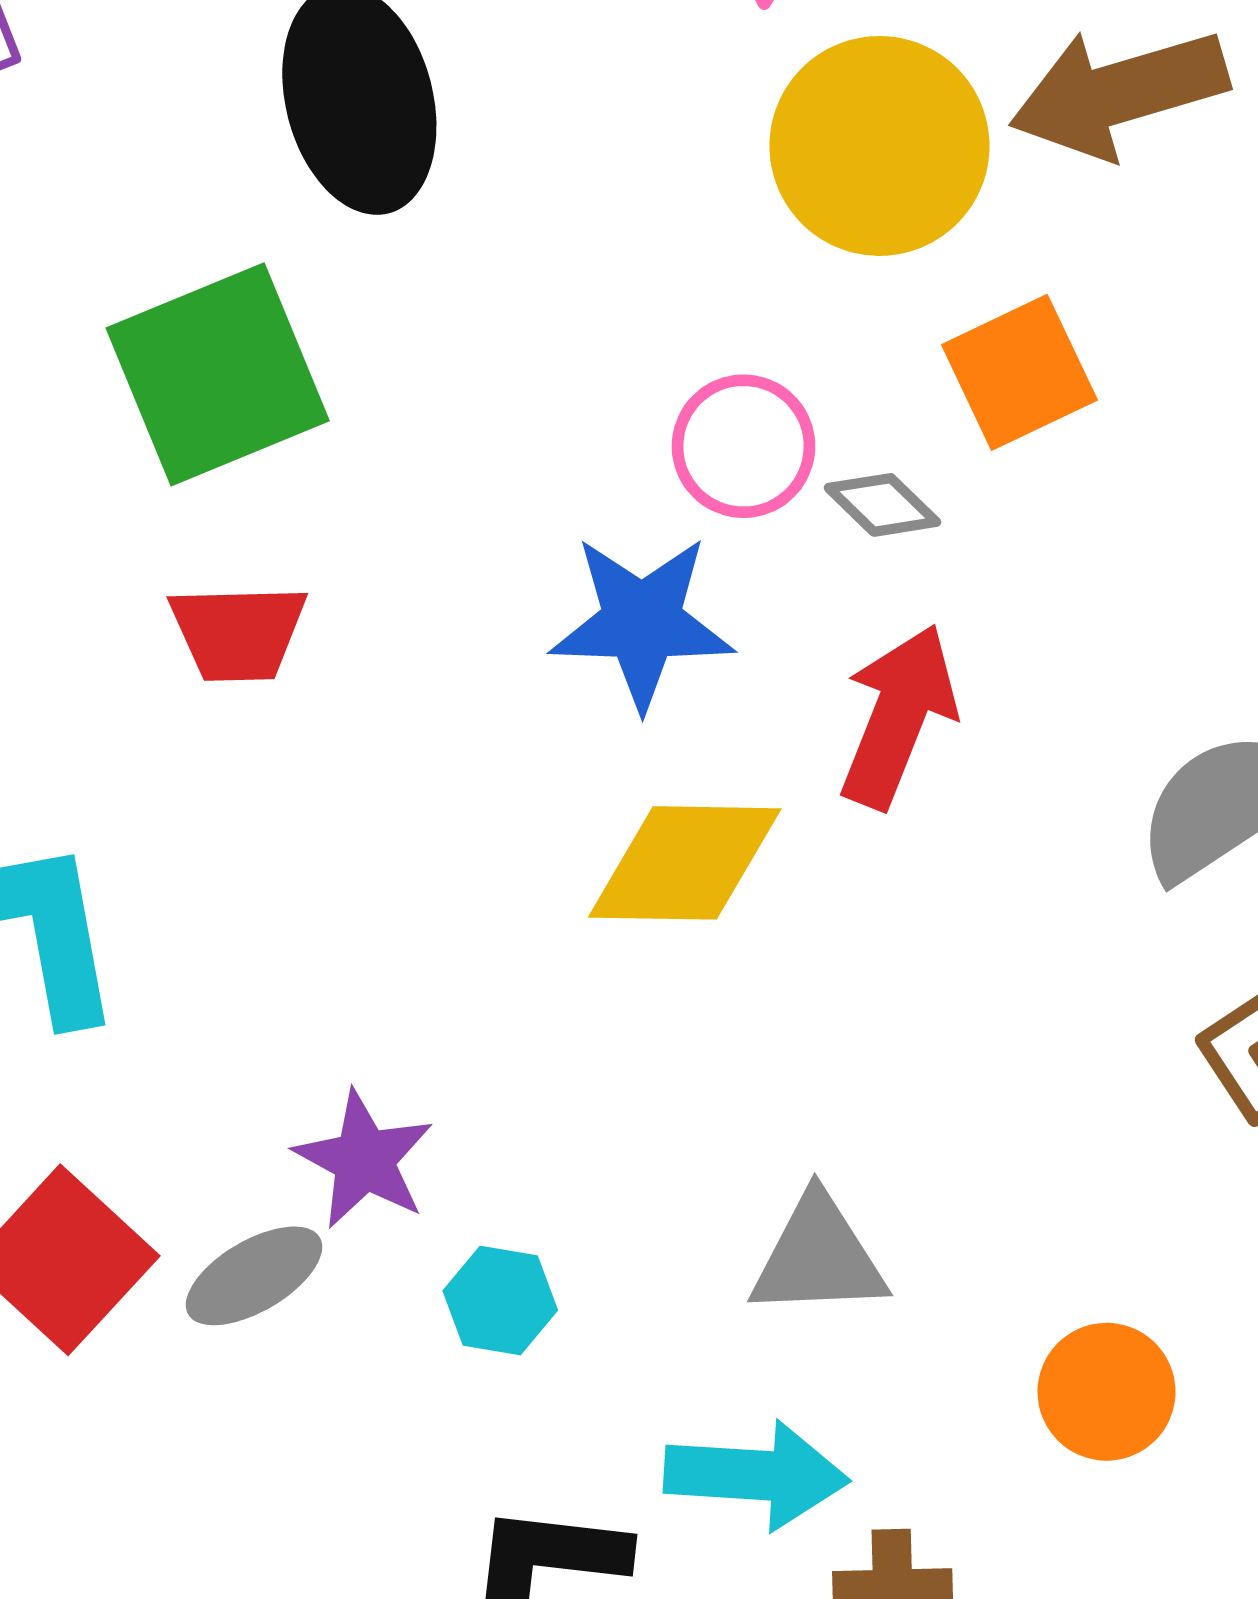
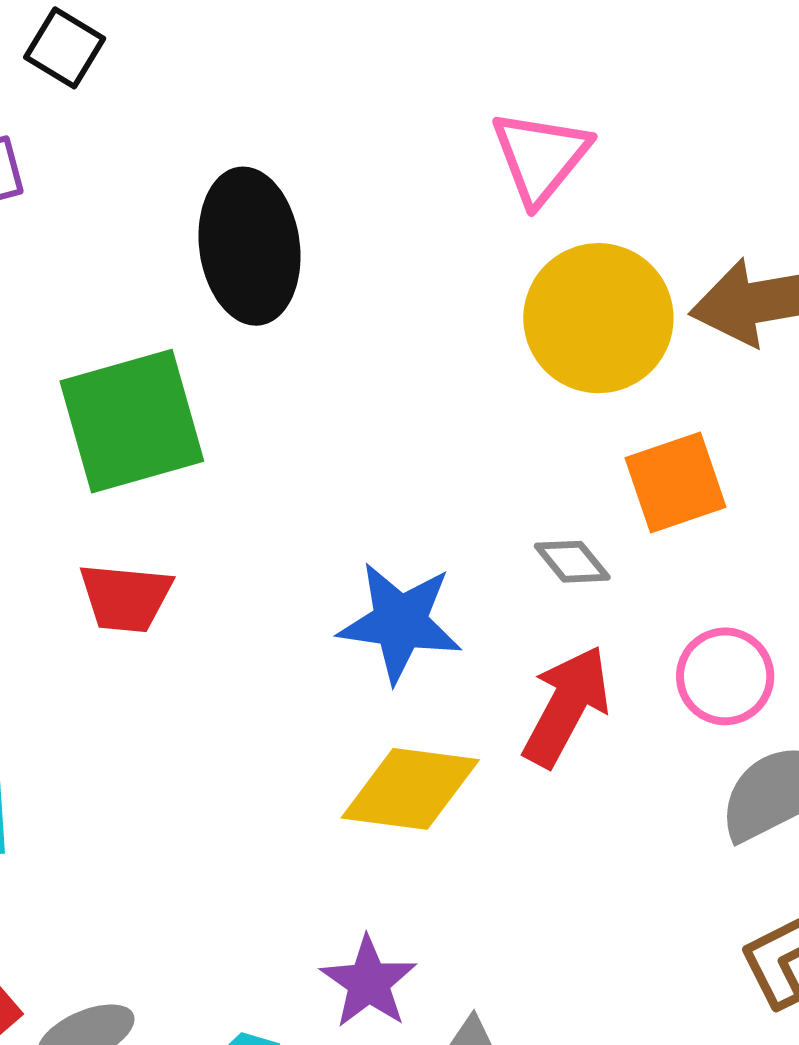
pink circle: (744, 446) -> (725, 676), moved
purple star: (364, 1160) -> (369, 982), moved

